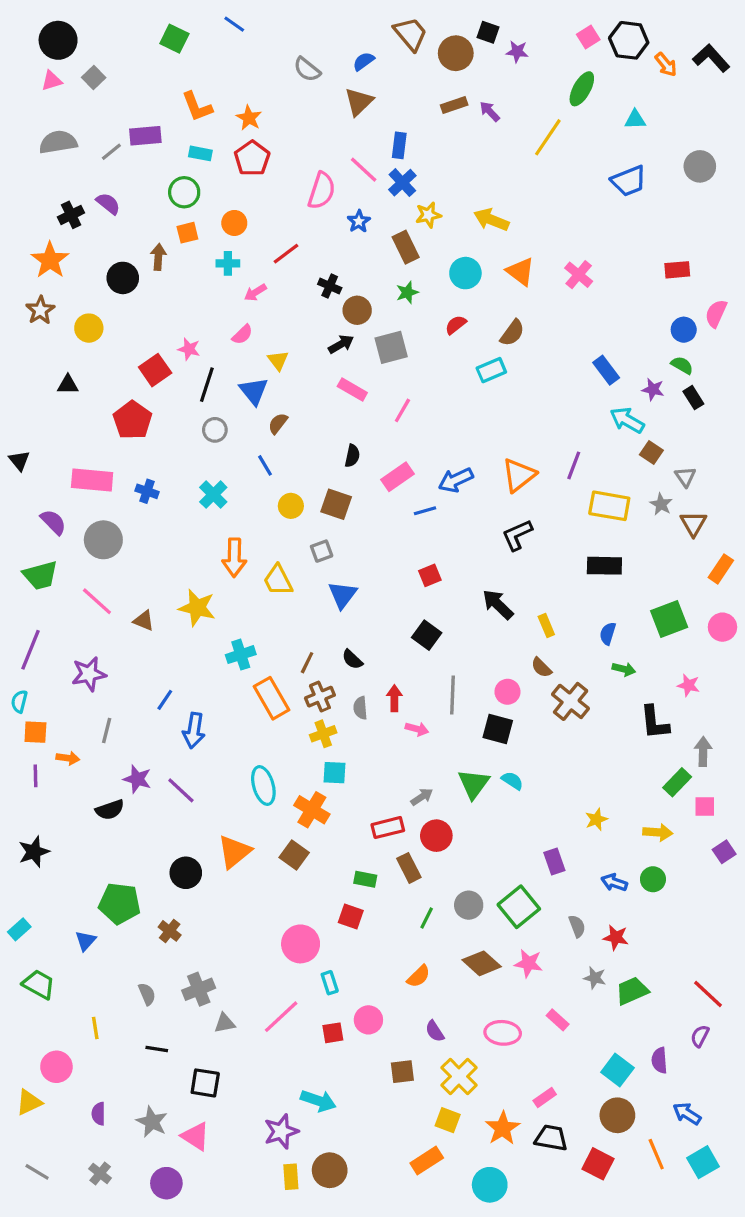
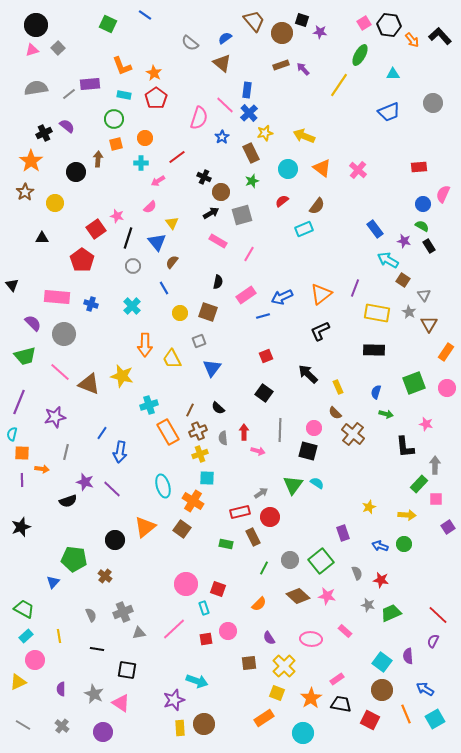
brown triangle: (359, 102) -> (222, 63), turned -36
brown triangle: (144, 621) -> (89, 384), size x1.6
red square: (351, 916) -> (218, 589), moved
cyan rectangle: (19, 929) -> (26, 636), moved

